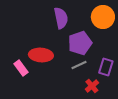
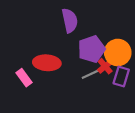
orange circle: (103, 17) -> (118, 52), moved
red cross: (92, 86) -> (105, 66), moved

